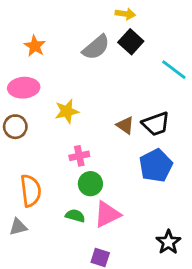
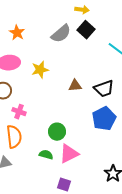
yellow star: (67, 111) -> (40, 70), moved
brown triangle: (125, 125) -> (75, 86), moved, turned -40
pink cross: (79, 156) -> (19, 112), moved, turned 32

